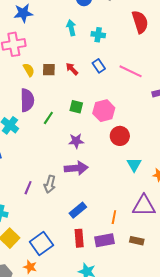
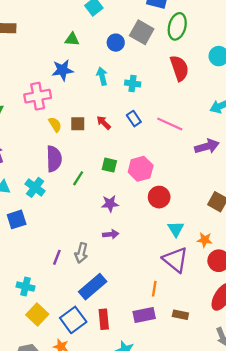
blue star: (23, 13) -> (63, 70), moved
purple arrow: (76, 168) -> (111, 234), size x0.6
purple triangle: (144, 206) -> (175, 260), moved, turned 40
blue rectangle: (78, 210) -> (93, 287), moved, size x1.4
red rectangle: (79, 238) -> (104, 319), moved

